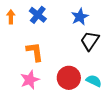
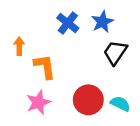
blue cross: (38, 15) -> (68, 23), moved
orange arrow: (11, 17) -> (19, 46), moved

